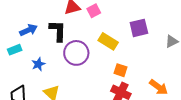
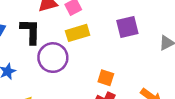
yellow rectangle: (108, 41) -> (78, 33), moved, turned -48

